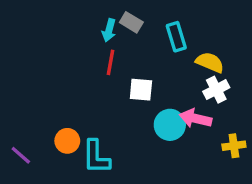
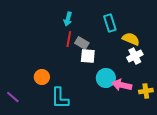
gray rectangle: (131, 22) -> (82, 43), moved
pink arrow: (195, 118) -> (122, 85), moved
orange circle: (67, 141) -> (42, 77), moved

